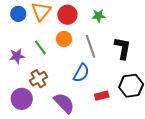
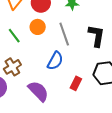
red rectangle: (102, 96) -> (76, 83), turned -48

